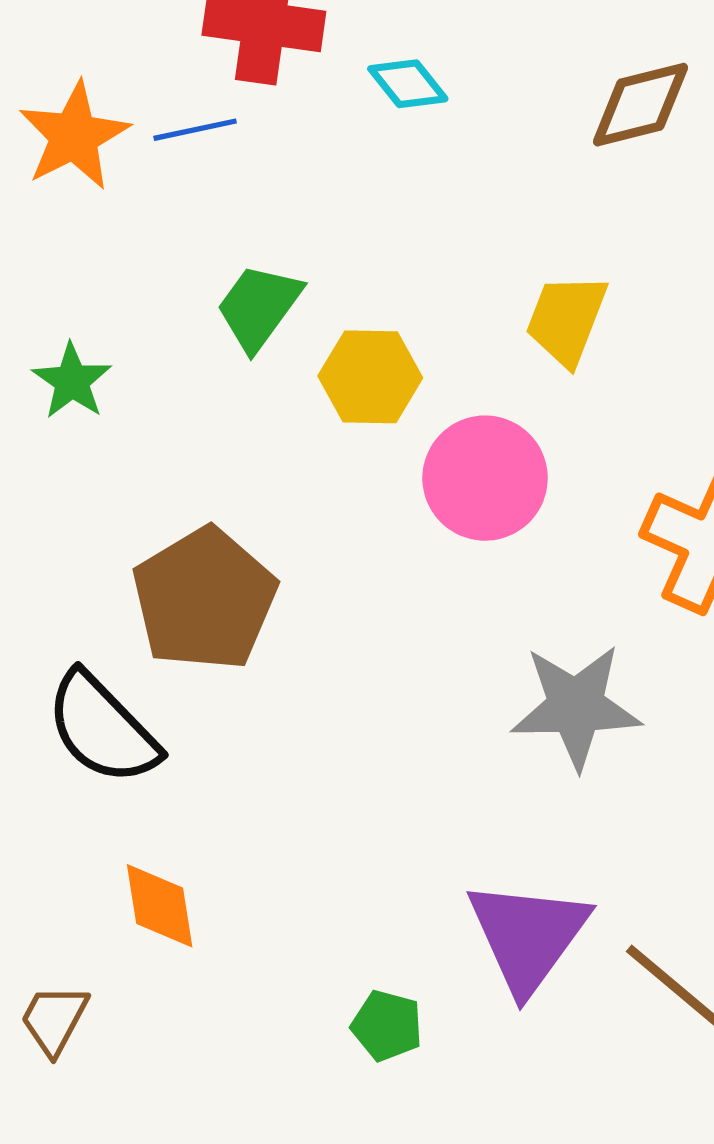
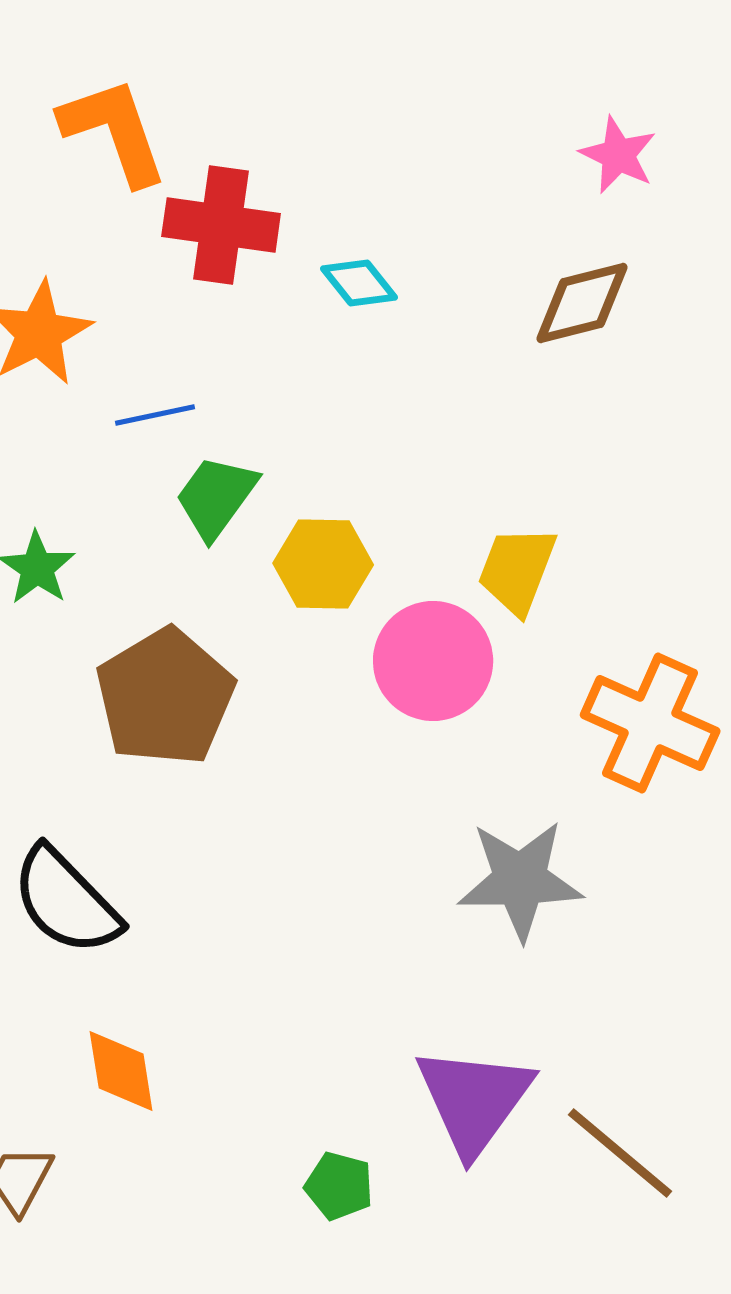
blue line: (195, 130) -> (155, 415), moved
yellow trapezoid: (566, 320) -> (517, 570), moved
brown pentagon: (204, 599) -> (165, 697), moved

